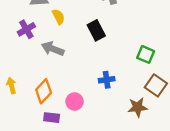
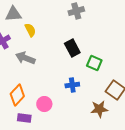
black rectangle: (96, 30) -> (72, 48), moved
green square: (146, 54) -> (94, 63), moved

